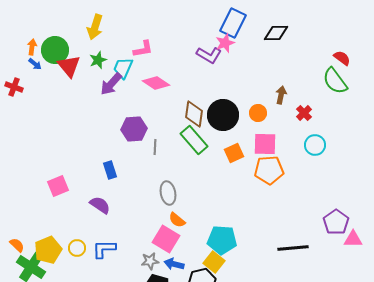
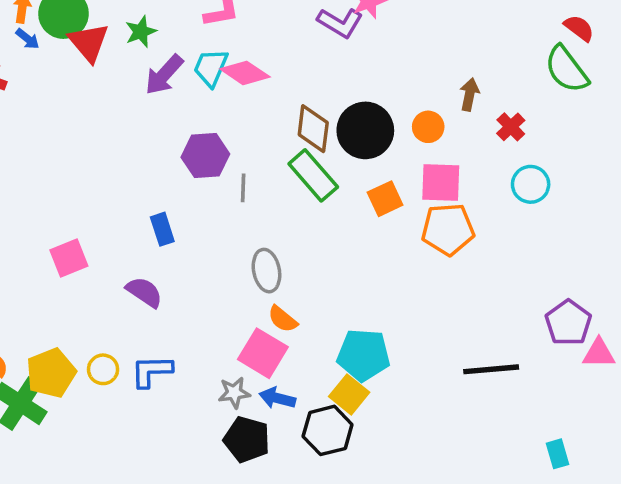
cyan trapezoid: (123, 68) -> (211, 68), moved

